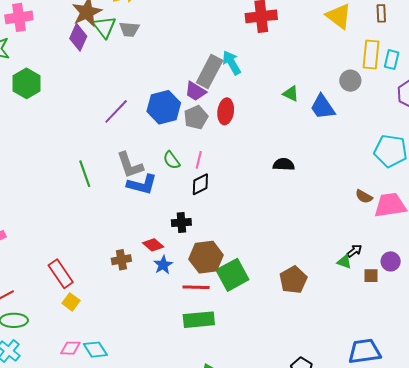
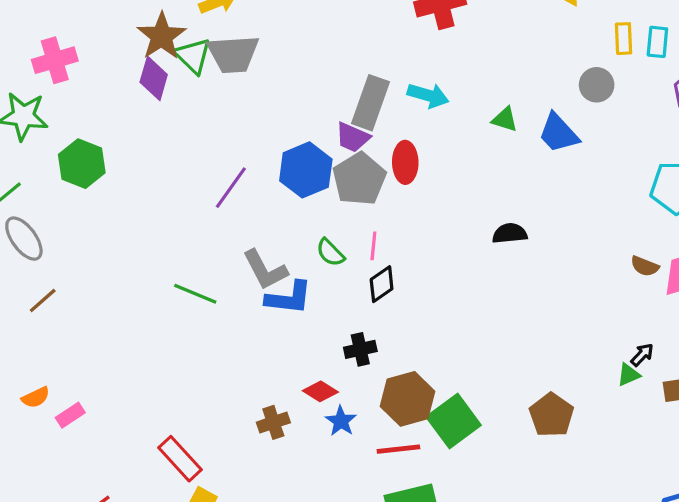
gray trapezoid: (129, 29) -> (233, 54), size x1.6
yellow rectangle: (371, 54) -> (624, 39), size x0.7
cyan arrow: (232, 63) -> (428, 95), moved, turned 145
gray pentagon: (196, 117) -> (359, 179), size x1.4
green line: (85, 174) -> (195, 294), turned -40
green triangle: (344, 262) -> (629, 375), turned -35

